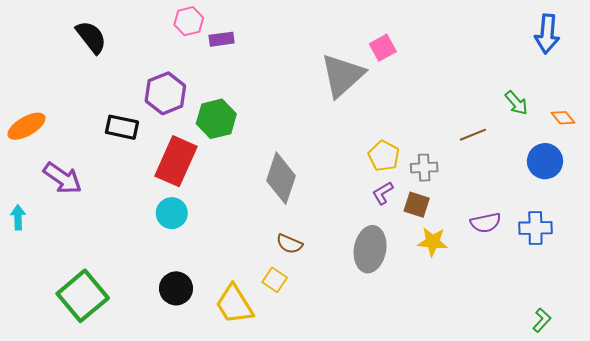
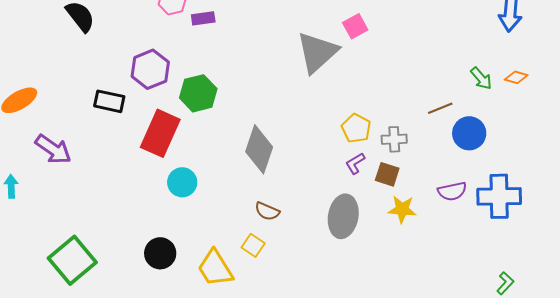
orange diamond: (563, 118) -> (516, 77), moved, turned -35
blue circle: (545, 161) -> (469, 133), moved
cyan circle: (172, 213) -> (182, 182), moved
blue cross: (535, 228) -> (499, 196), size x1.4

